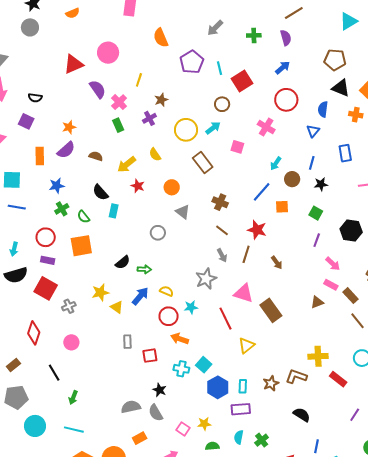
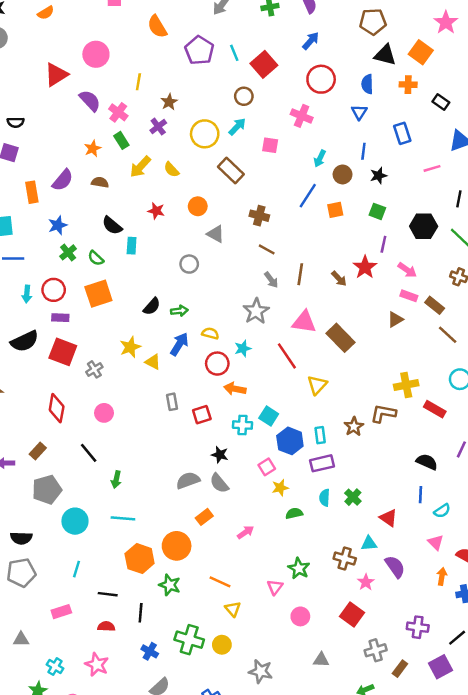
orange star: (69, 127) -> (93, 149), moved
yellow arrow: (127, 164) -> (140, 167), moved
red star: (257, 230) -> (365, 267), moved, turned 30
cyan arrow: (14, 249) -> (27, 294), moved
black semicircle: (302, 415) -> (427, 462), moved
pink square: (183, 429) -> (267, 467), moved, turned 32

